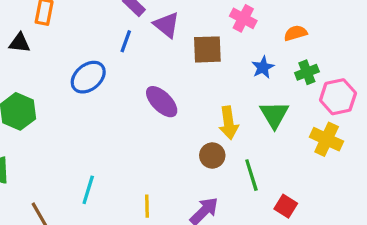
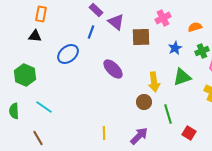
pink cross: (243, 18) -> (163, 18), turned 35
black triangle: (20, 43) -> (35, 36), moved
green triangle: (274, 115) -> (182, 77), turned 42
cyan line: (88, 190) -> (44, 107), moved, turned -72

